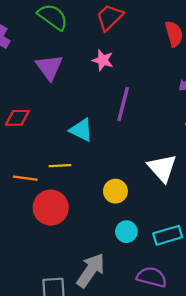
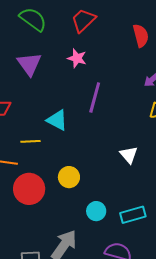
yellow line: (60, 166) -> (30, 141), moved
white triangle: (162, 168) -> (129, 155), size x0.7
yellow circle: (115, 191) -> (69, 177), moved

